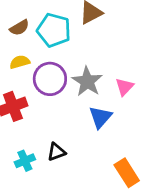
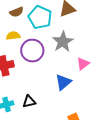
gray star: (87, 81) -> (63, 42), moved

